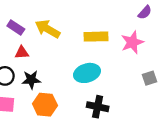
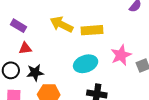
yellow arrow: (48, 29) -> (62, 24), moved
pink star: (132, 42) -> (121, 55), moved

